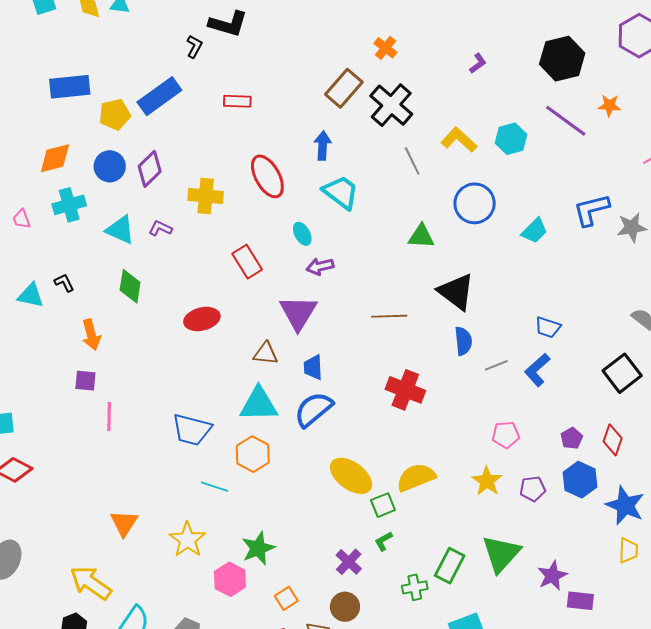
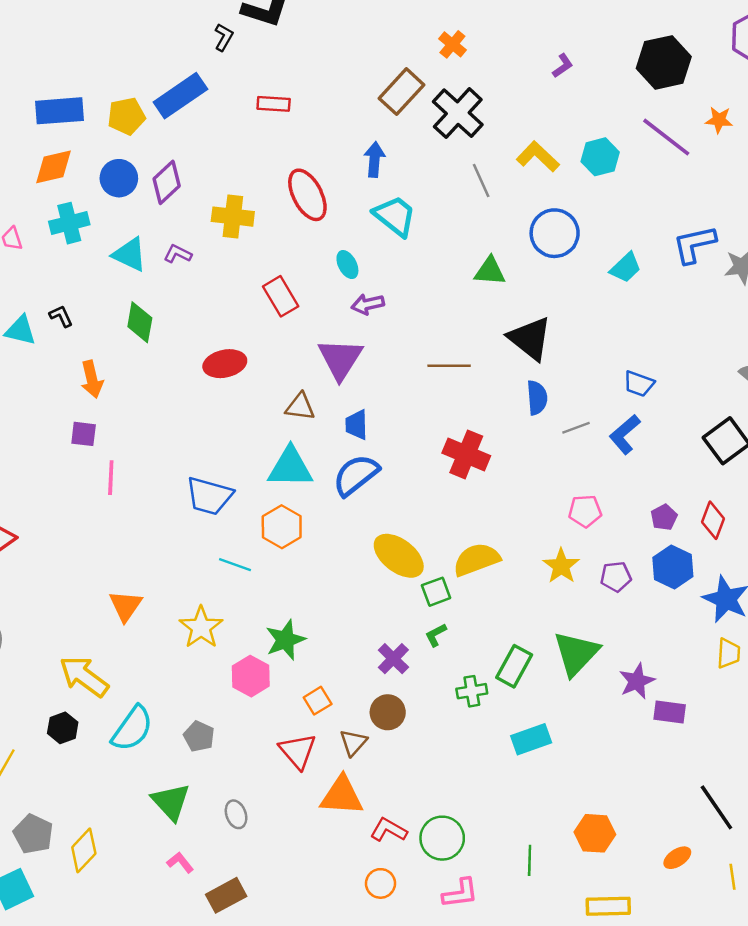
blue rectangle: (70, 87) -> (60, 111), moved

